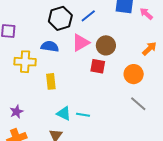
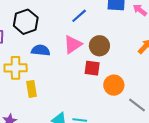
black hexagon: (60, 18) -> (26, 22), moved
orange circle: (134, 74) -> (114, 85), moved
yellow rectangle: (51, 81) -> (31, 89), moved

